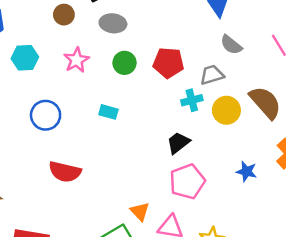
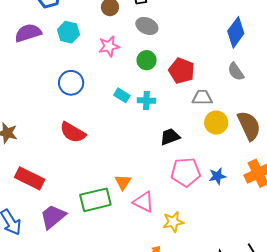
gray trapezoid: (212, 75) -> (202, 98), moved
cyan cross: (192, 100) -> (146, 100), moved
blue star: (247, 171) -> (217, 176), turned 30
pink pentagon: (187, 182) -> (186, 172), moved

